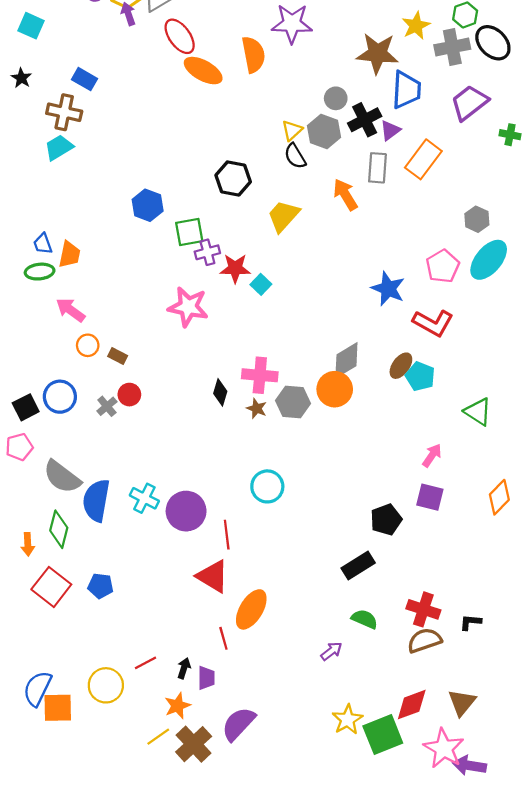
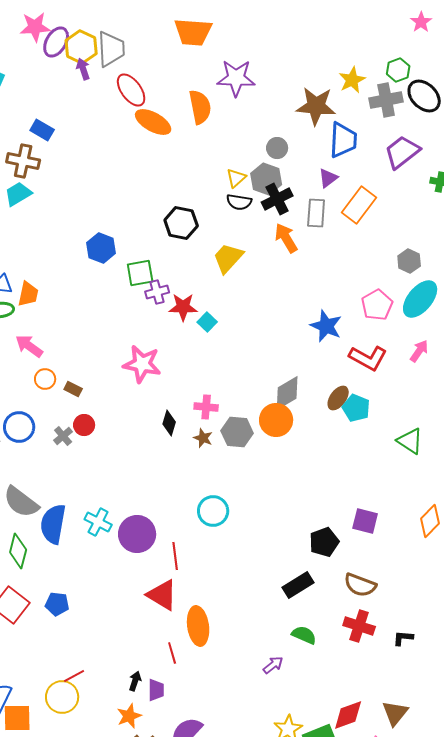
black cross: (365, 120) -> (277, 199), moved
black semicircle: (295, 156) -> (239, 202), turned -50
pink star: (188, 307) -> (142, 364), moved
pink cross: (260, 375) -> (206, 407), size x0.7
pink arrow: (432, 455) -> (419, 351), moved
orange ellipse: (251, 609) -> (198, 626), turned -39
brown semicircle: (424, 640) -> (360, 585), moved, turned -140
red line: (145, 663) -> (74, 676), moved

